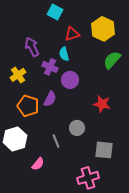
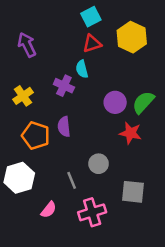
cyan square: (55, 12) -> (91, 17), moved, turned 35
purple arrow: (32, 47) -> (27, 45), moved
green semicircle: (112, 60) -> (143, 102), moved
purple circle: (70, 80) -> (115, 102), moved
purple semicircle: (50, 99) -> (64, 127), turned 147
pink cross: (88, 178) -> (92, 212), moved

